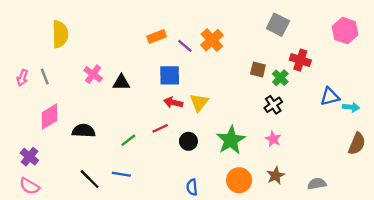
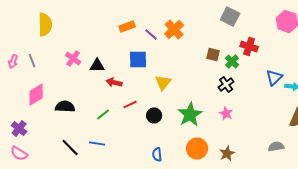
blue triangle: (330, 97) -> (274, 78), turned -30
red arrow: (173, 102) -> (114, 82), moved
brown star: (276, 175) -> (227, 154), moved
gray semicircle: (317, 184) -> (276, 146), moved

